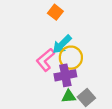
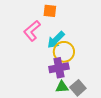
orange square: (55, 12) -> (50, 11), turned -32
pink L-shape: (45, 60) -> (32, 31), moved

